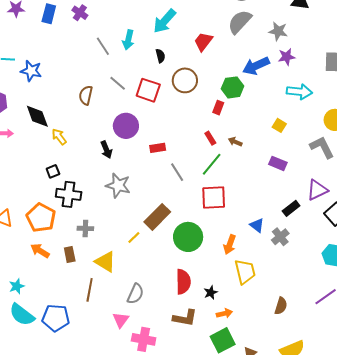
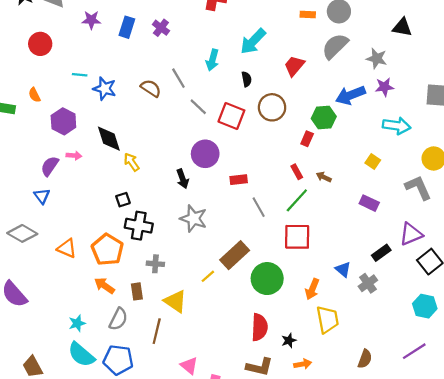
gray line: (103, 46) -> (178, 78), moved
brown semicircle: (86, 95) -> (151, 88), moved, turned 108
gray semicircle: (135, 294) -> (118, 319), moved
pink triangle: (121, 320) -> (189, 366), turned -30

